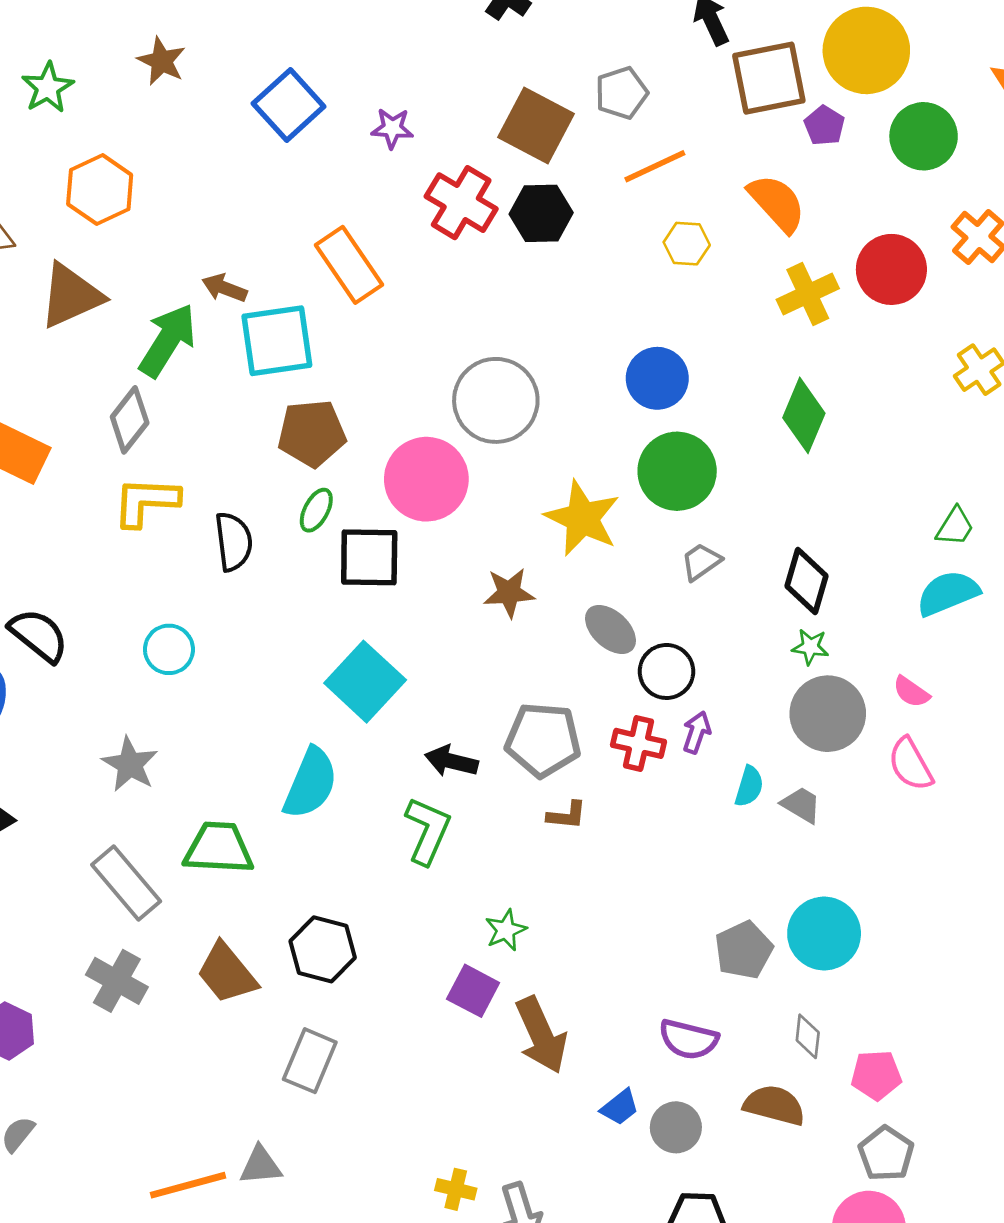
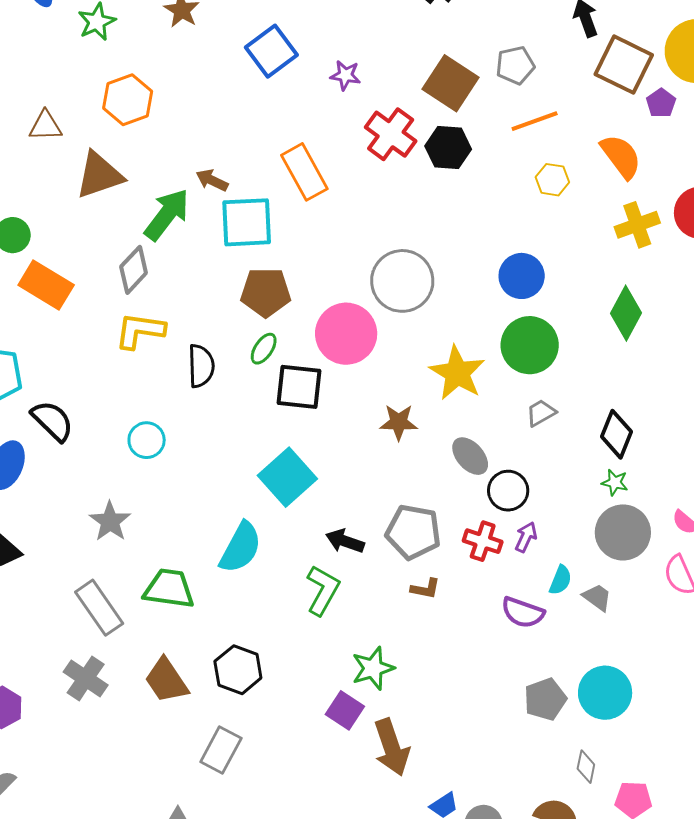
brown square: (769, 78) -> (624, 65), turned 32
green star: (506, 930) -> (373, 668), size x1.4
purple semicircle: (689, 1039) -> (523, 613), moved

